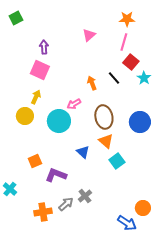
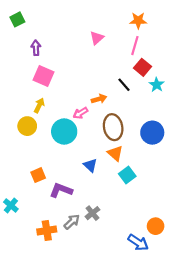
purple arrow: (44, 47) -> (36, 48), moved
orange arrow: (92, 83) -> (99, 99), moved, turned 96

